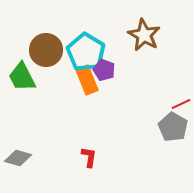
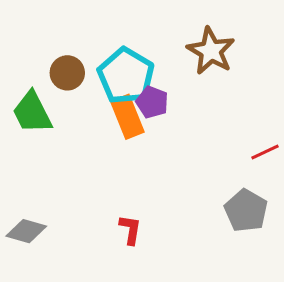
brown circle: (46, 50) -> (67, 73), size x0.7
gray pentagon: (173, 127) -> (246, 211), moved

